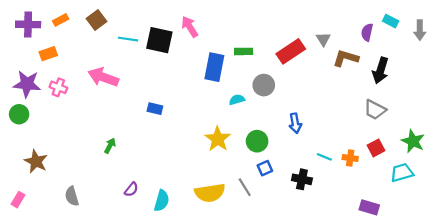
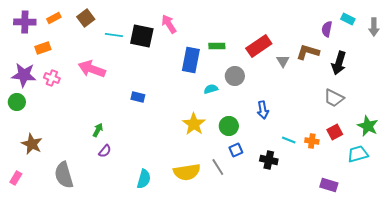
gray triangle: (323, 39) -> (283, 61), moved
purple semicircle: (131, 189) -> (105, 151), moved
gray semicircle: (72, 196) -> (64, 175), size x1.5

